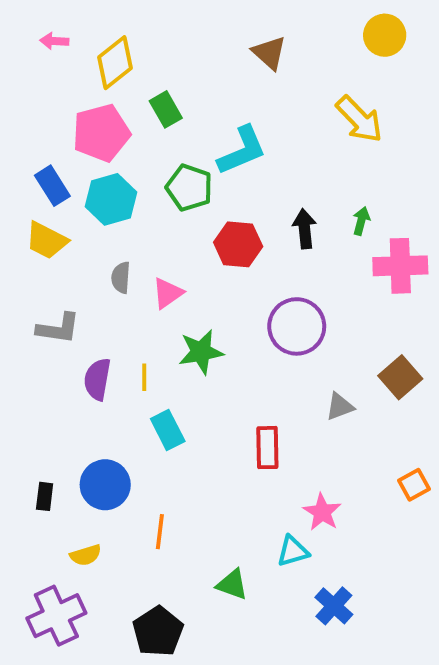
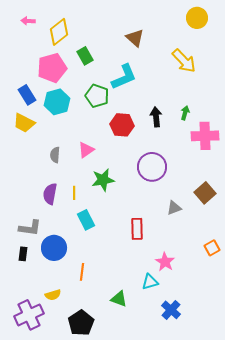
brown triangle: (269, 53) -> (135, 38), moved
gray semicircle: (121, 278) -> (55, 155), moved
gray L-shape: (58, 328) -> (30, 228), moved
yellow semicircle: (86, 555) -> (53, 295), moved

